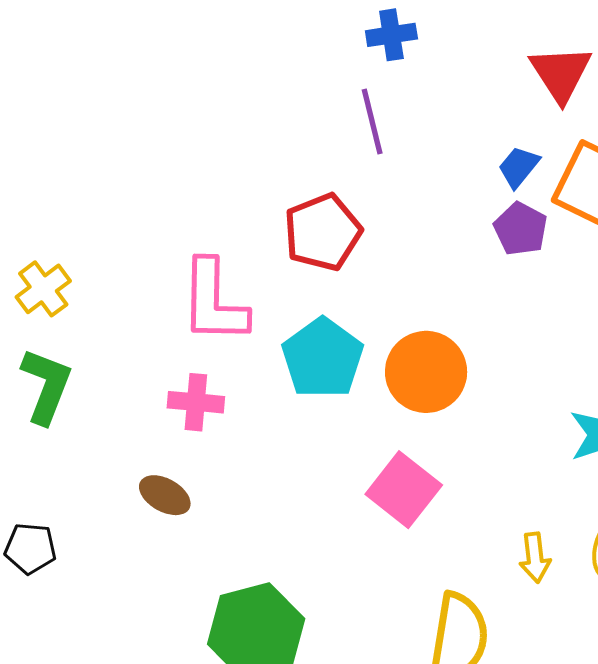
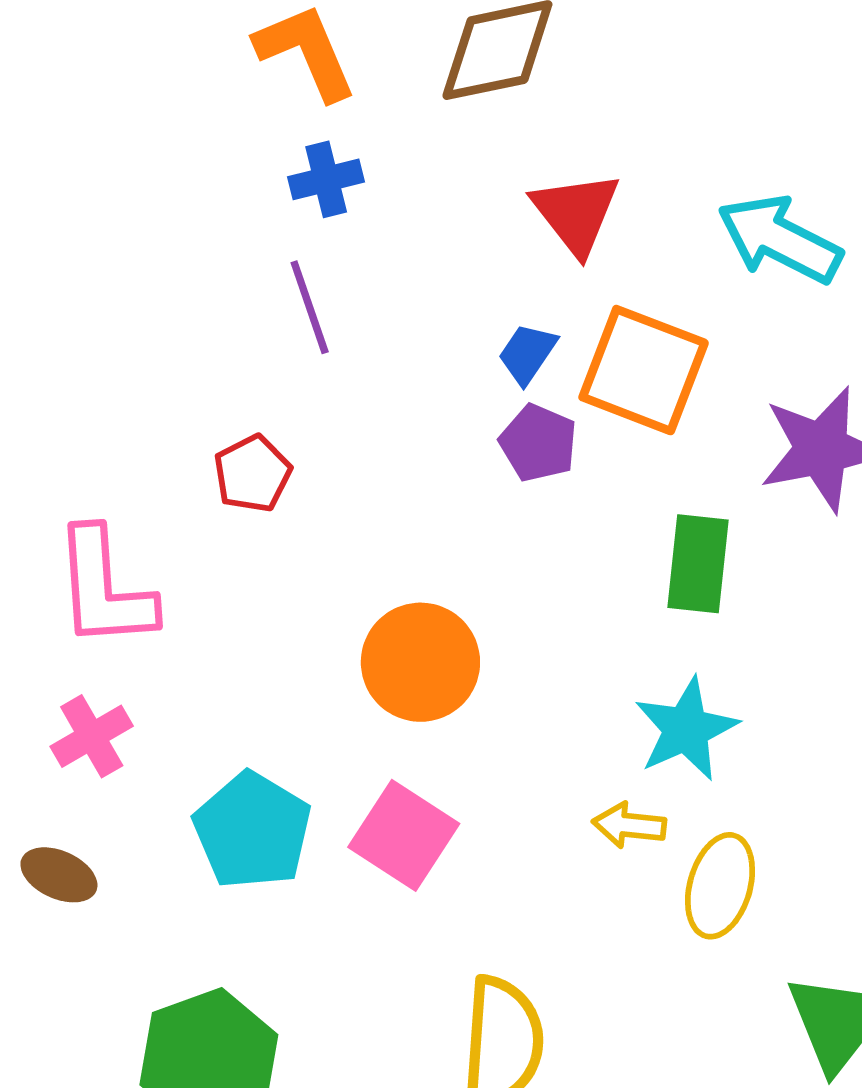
red pentagon: (323, 232) -> (253, 474), size x0.7
cyan pentagon: (323, 358) -> (252, 831), moved
pink cross: (196, 402) -> (92, 736), turned -30
yellow arrow: (535, 558) -> (629, 825), moved, turned 108

